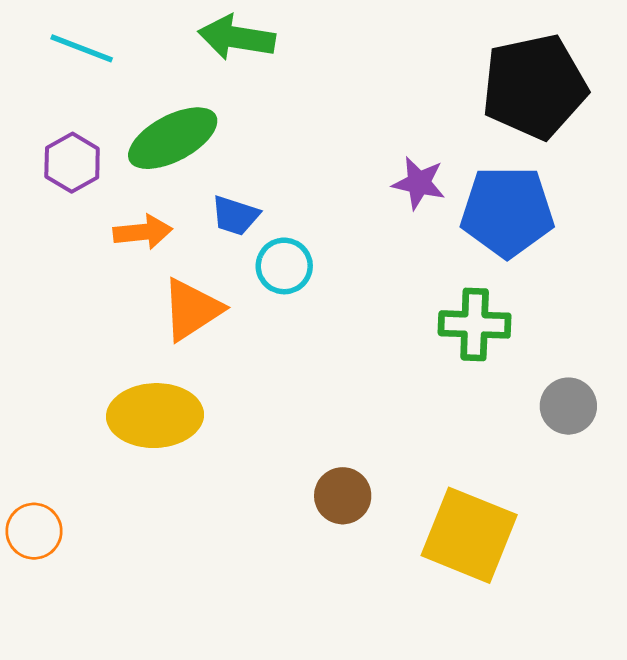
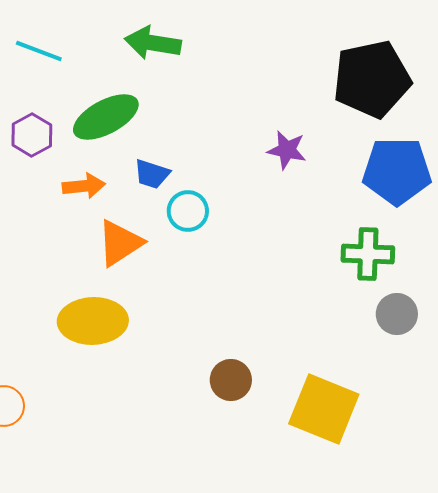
blue pentagon: (507, 212) -> (397, 171), moved
green cross: (475, 324) -> (368, 254), moved

